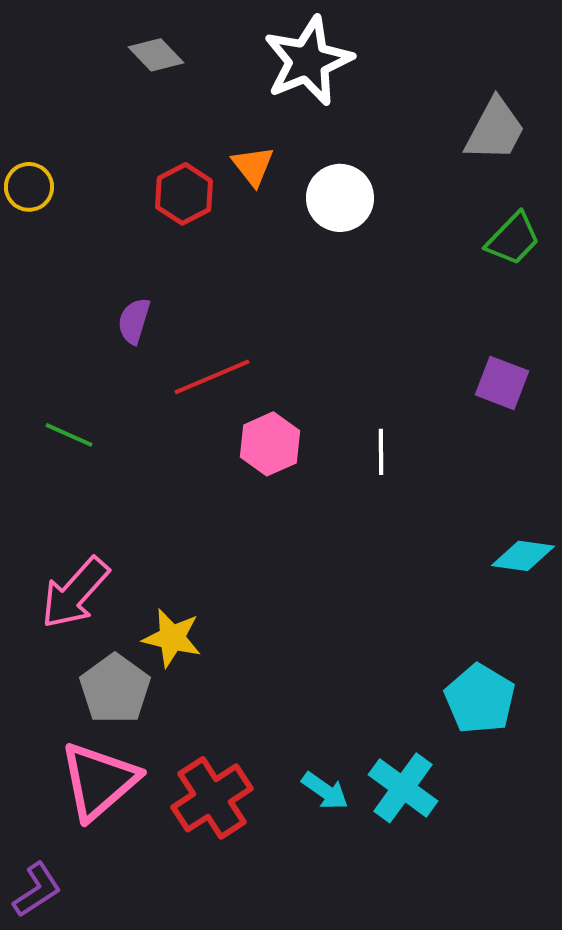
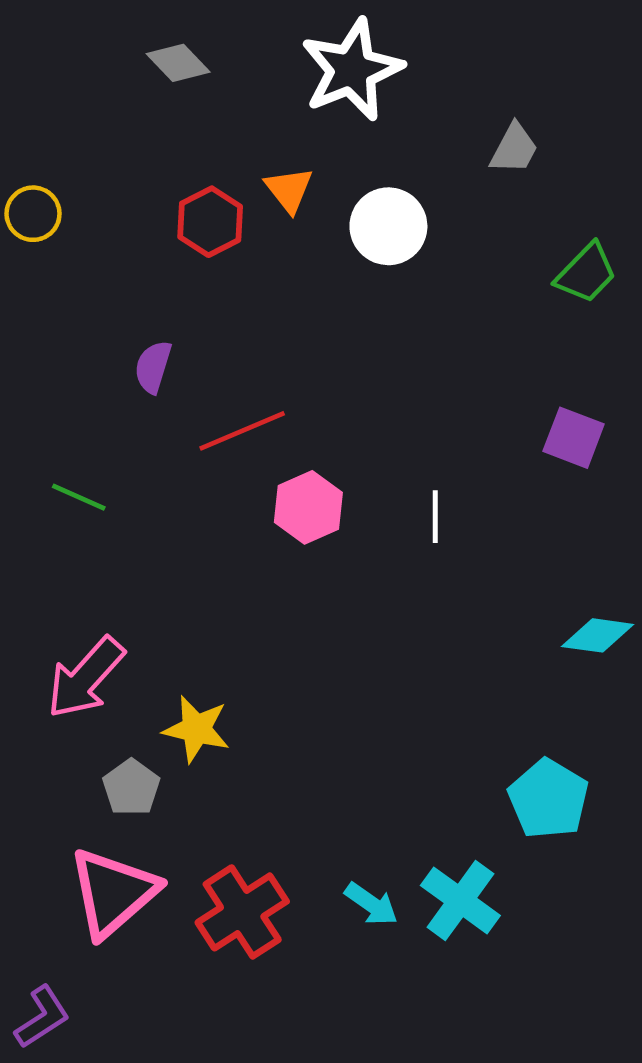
gray trapezoid: (495, 130) -> (514, 149), moved, size x0.7
gray pentagon: (115, 689) -> (131, 787), size x0.7

